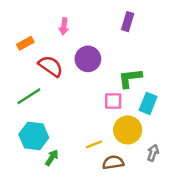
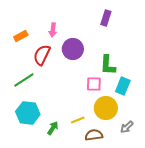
pink arrow: (64, 26) -> (53, 30), moved
red semicircle: (51, 66) -> (42, 55), turned -100
green L-shape: (130, 78) -> (108, 65), turned -80
gray arrow: (153, 153) -> (127, 127), turned -152
green arrow: (52, 158) -> (53, 128), moved

